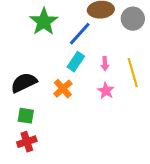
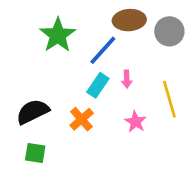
pink arrow: (105, 64) -> (127, 79), moved

